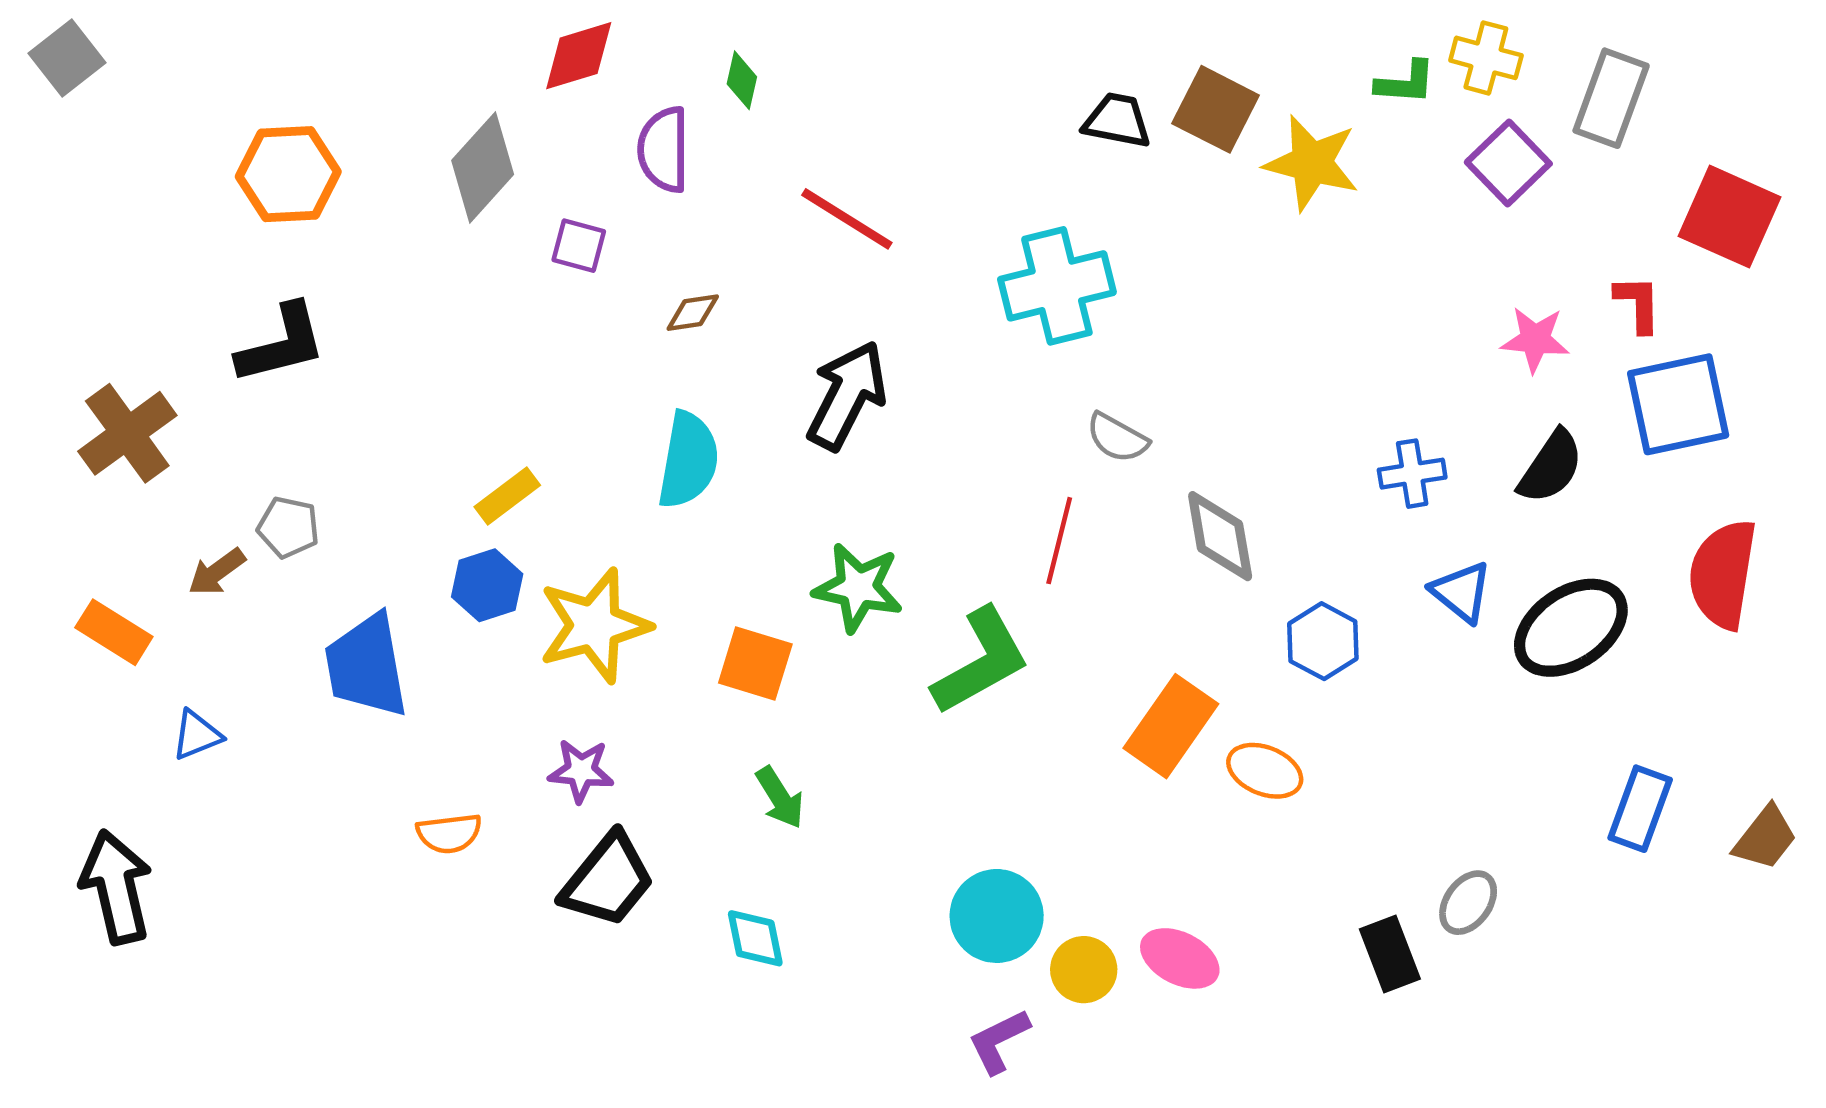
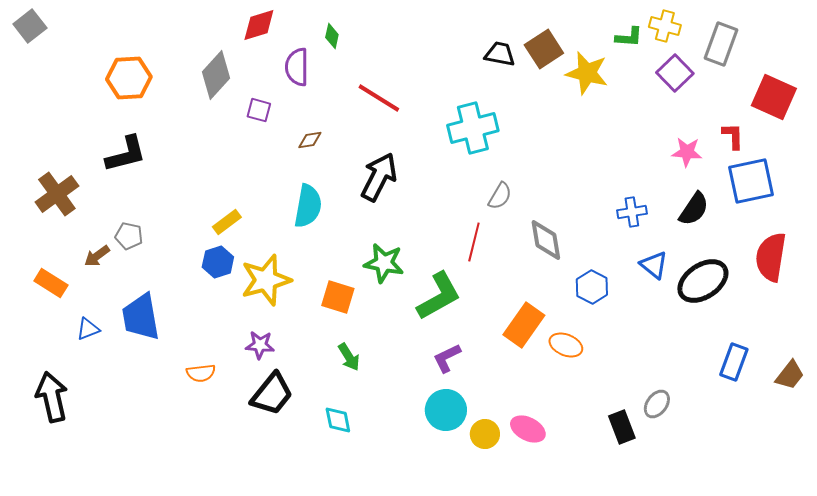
brown square: (1216, 109) -> (544, 49), turned 30
gray semicircle: (1117, 438) -> (500, 196), turned -88
blue trapezoid: (366, 666) -> (141, 317), moved
purple L-shape: (999, 1041) -> (447, 358), moved

